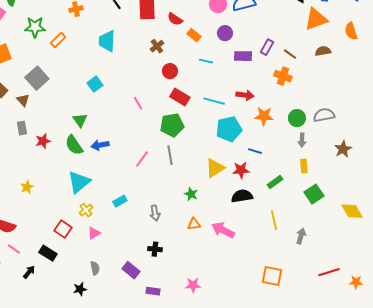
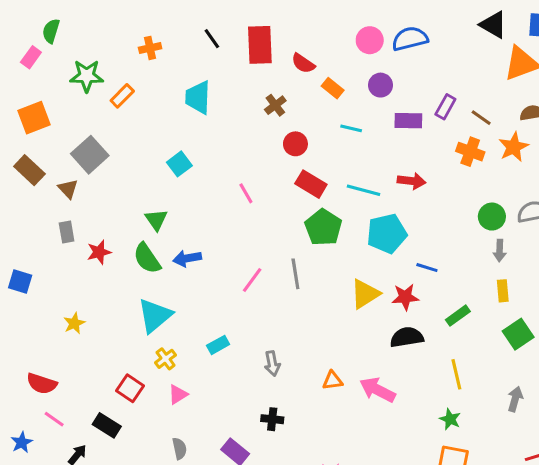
orange star: (264, 116) -> (514, 147), moved, turned -30
green pentagon: (172, 125) -> (323, 227), moved, turned -30
green star: (191, 194) -> (450, 419), moved
gray arrow: (301, 236) -> (515, 399), moved

